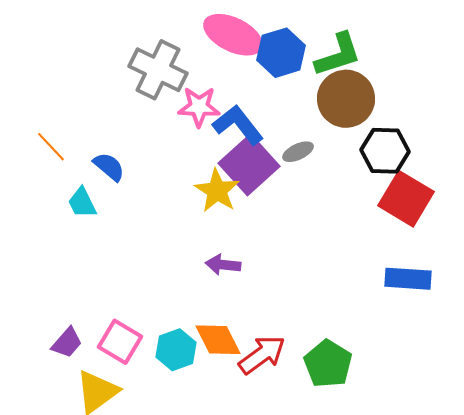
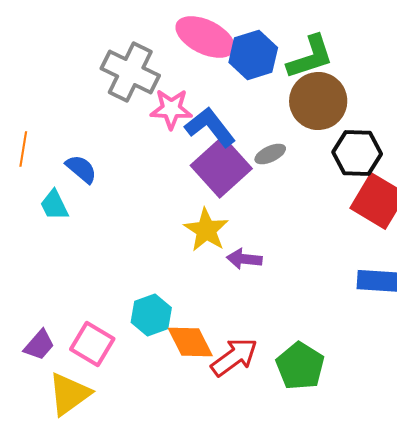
orange line: (51, 147) -> (23, 149), turned 52
yellow star: (217, 191) -> (206, 230), moved
purple arrow: (223, 265) -> (244, 259), moved
cyan hexagon: (176, 350) -> (151, 315), moved

